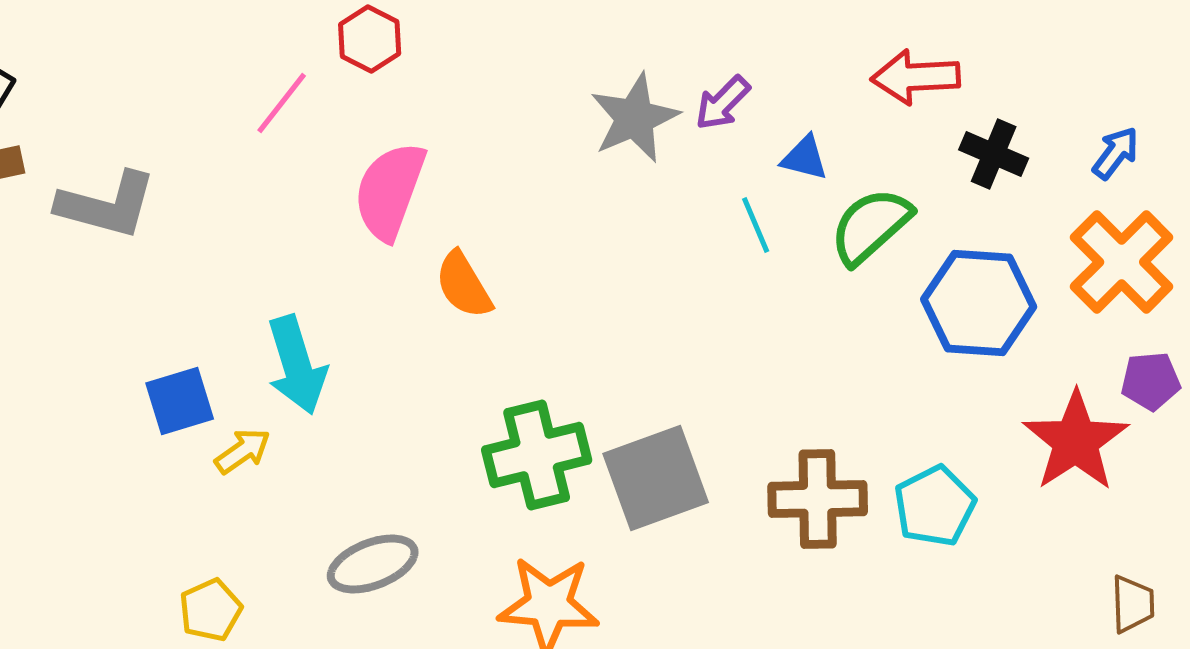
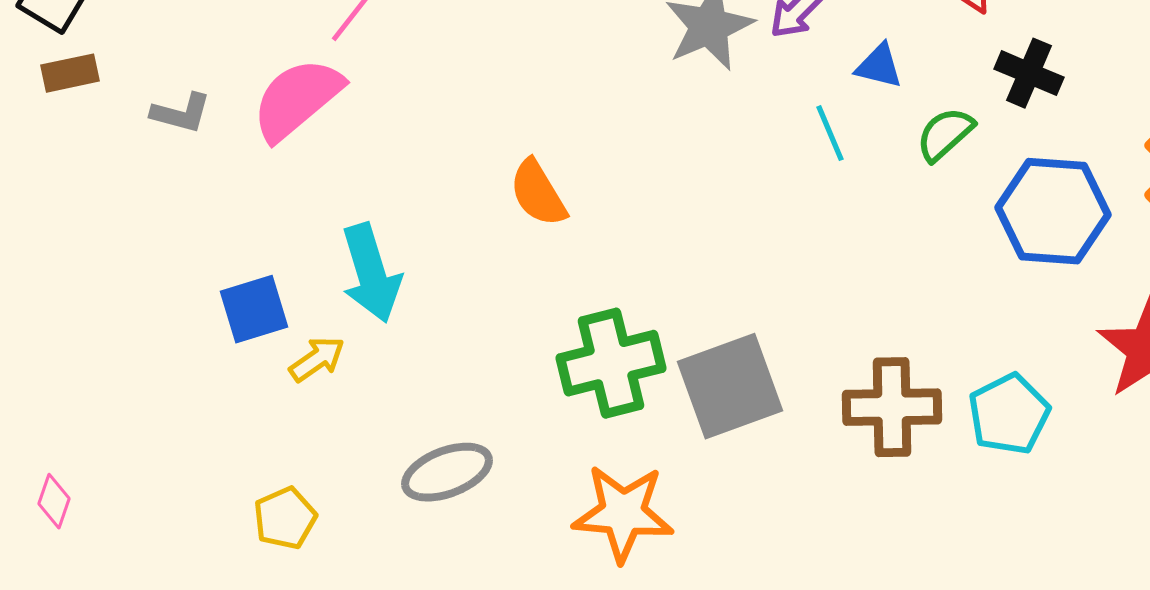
black cross: (994, 154) -> (1029, 73), moved
pink semicircle: (390, 191) -> (297, 99), moved, turned 30
gray L-shape: (107, 205) -> (181, 113), size x0.6
green semicircle: (871, 226) -> (945, 134), size x0.7

